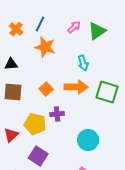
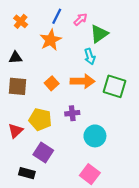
blue line: (40, 24) -> (57, 16), moved
green triangle: (97, 31) -> (99, 34), moved
orange star: (45, 47) -> (51, 40), turned 30
purple cross: (57, 114) -> (72, 113), moved

